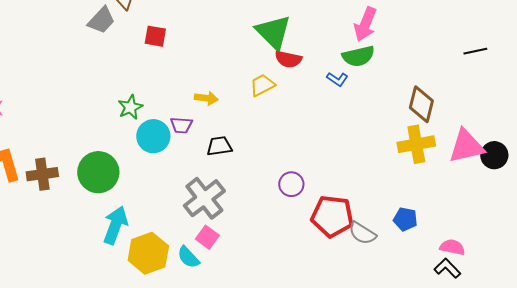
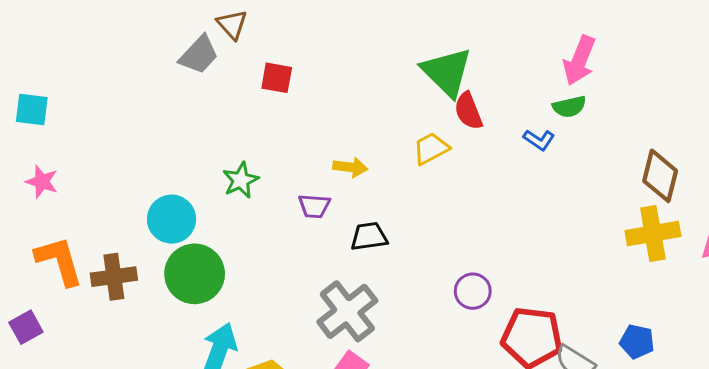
green semicircle: (358, 56) -> (569, 107), size x0.7
red semicircle: (288, 59) -> (468, 111), turned 56
cyan circle: (153, 136) -> (172, 219), moved

